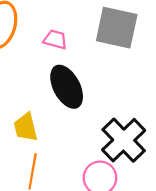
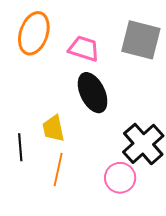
pink trapezoid: (55, 39) -> (84, 49), size x1.4

